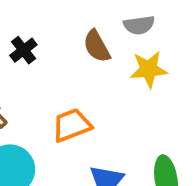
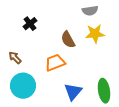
brown semicircle: (97, 46) -> (68, 40), moved

